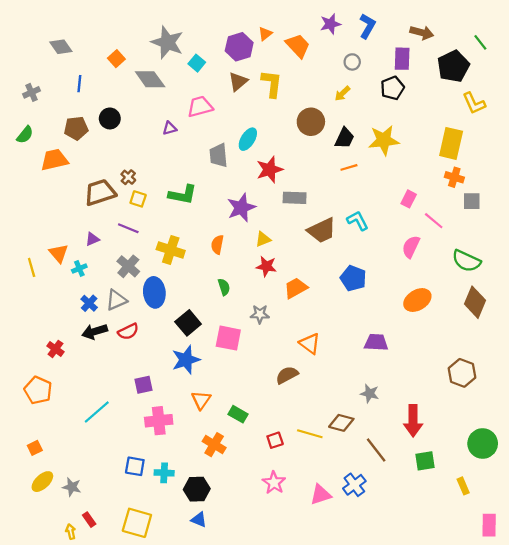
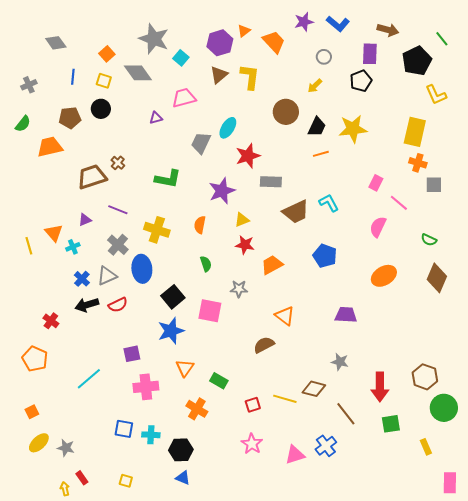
blue L-shape: (367, 26) -> (338, 24), turned 100
gray trapezoid: (218, 155) -> (201, 143), turned 30
yellow square: (138, 199) -> (104, 81), moved
green semicircle: (466, 261) -> (429, 240), size x0.6
brown hexagon: (462, 373) -> (425, 377), moved
yellow square: (137, 523) -> (126, 481), size x0.5

